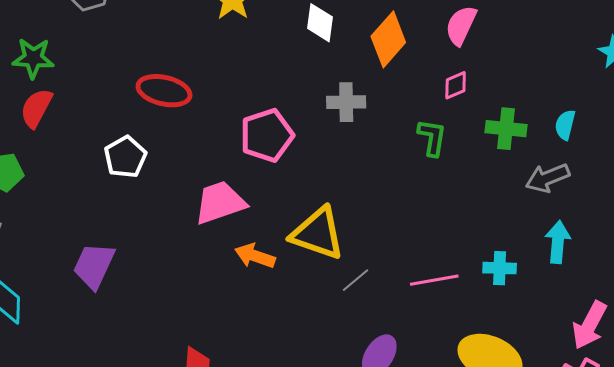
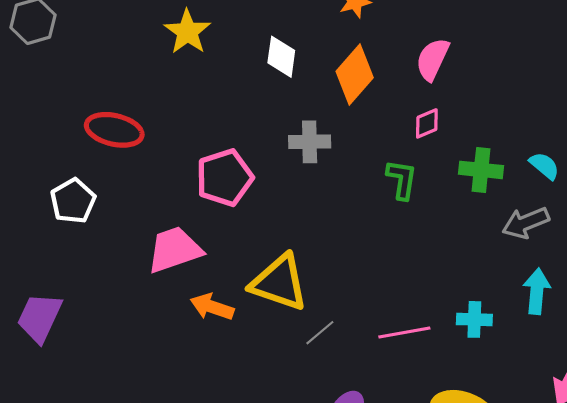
cyan semicircle: (565, 125) -> (544, 166), turned 116

